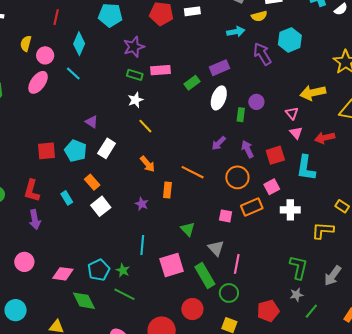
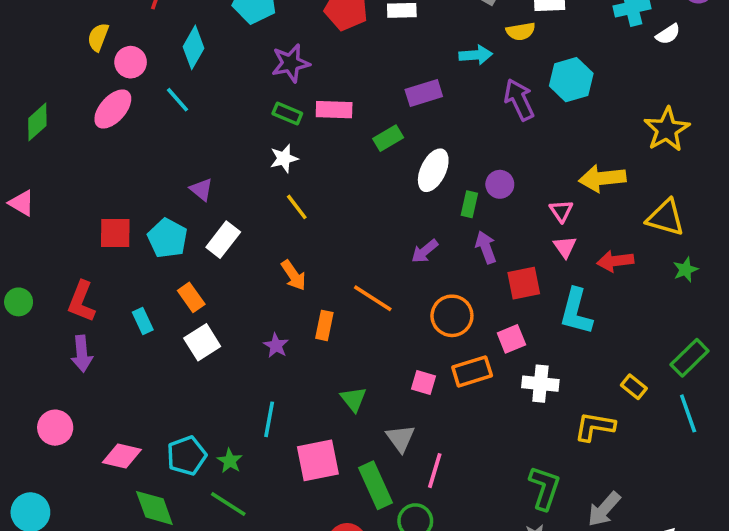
purple rectangle: (220, 68) -> (424, 93), moved
purple arrow: (247, 149) -> (486, 247), moved

